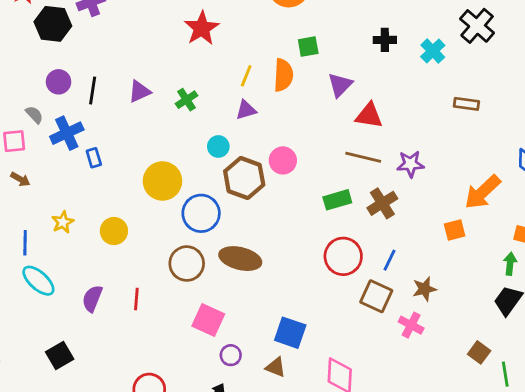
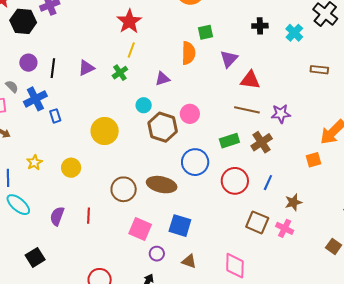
yellow line: (246, 76) -> (131, 50), moved
blue circle: (201, 213) -> (195, 162), moved
brown square: (376, 296) -> (257, 222), moved
blue square: (290, 333) -> (180, 226), moved

